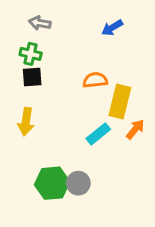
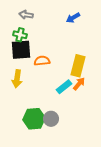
black square: (32, 77) -> (21, 50), size x1.5
orange semicircle: (95, 80) -> (42, 61), moved
orange arrow: (135, 129) -> (79, 84), moved

